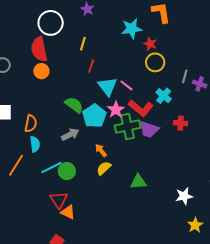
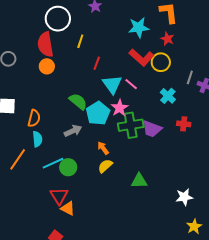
yellow line: (83, 44) -> (80, 41), moved
red star: (150, 44) -> (167, 39), moved
red L-shape: (141, 108) -> (141, 57), moved

